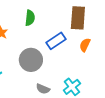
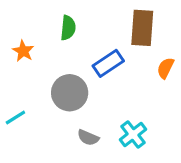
orange semicircle: (85, 45) -> (165, 68), moved

